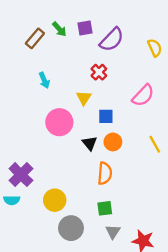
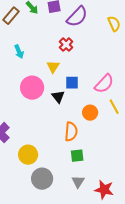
pink semicircle: (143, 95) -> (104, 84), moved
orange circle: (113, 142) -> (90, 113), moved
black triangle: (90, 143) -> (58, 97), moved
green square: (105, 208) -> (77, 156), moved

